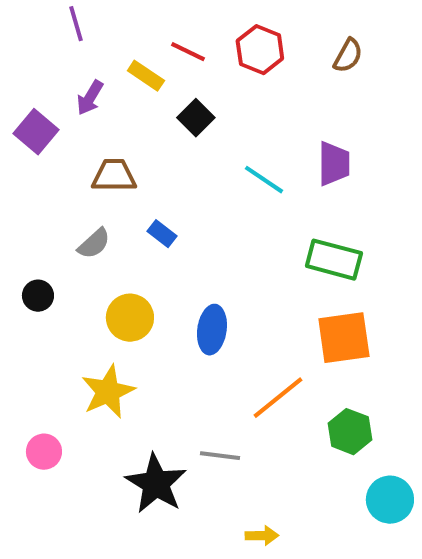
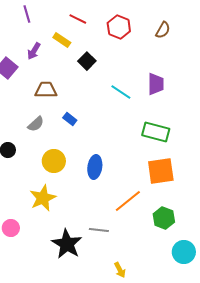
red line: (188, 52) -> (78, 19), moved
yellow arrow: (262, 536) -> (120, 270), turned 63

